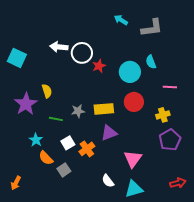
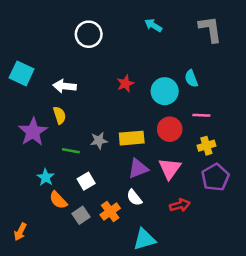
gray L-shape: (152, 28) -> (210, 29), moved, turned -90
white arrow: (59, 47) -> (65, 86), moved
white circle: (82, 53) -> (89, 34), moved
pink line: (170, 87) -> (201, 115), moved
orange cross: (87, 149) -> (110, 212), moved
pink triangle: (133, 159) -> (170, 168), moved
white semicircle: (108, 181) -> (134, 198), moved
red arrow: (178, 183) -> (180, 205), moved
cyan triangle: (134, 189) -> (144, 239), moved

